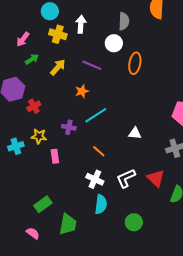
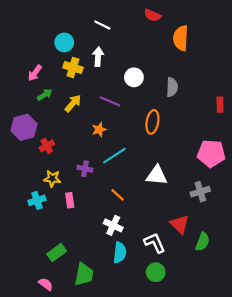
gray semicircle: (124, 21) -> (172, 87), moved
orange ellipse: (135, 63) -> (152, 122), moved
white triangle: (135, 133) -> (157, 175), size x1.5
cyan cross: (16, 146) -> (37, 200), moved
white L-shape: (126, 178) -> (155, 243), moved, turned 90

